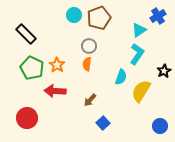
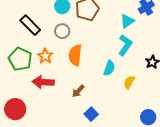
black rectangle: (26, 34) -> (30, 25), moved
gray circle: (89, 46) -> (62, 31), moved
orange semicircle: (87, 64) -> (75, 55), size x1.5
yellow semicircle: (141, 91) -> (129, 82), size x0.6

